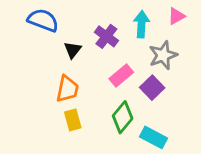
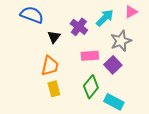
cyan arrow: (141, 24) -> (105, 18), turned 42
pink rectangle: (121, 75) -> (90, 56), turned 36

